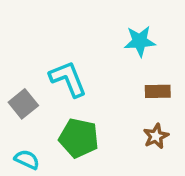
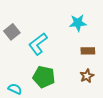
cyan L-shape: (68, 79) -> (38, 44), turned -105
gray square: (23, 104) -> (12, 32), moved

